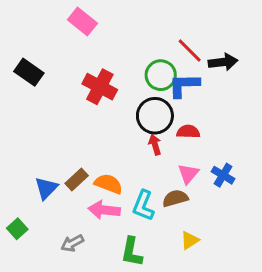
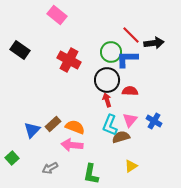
cyan L-shape: (143, 206) -> (110, 125), moved

